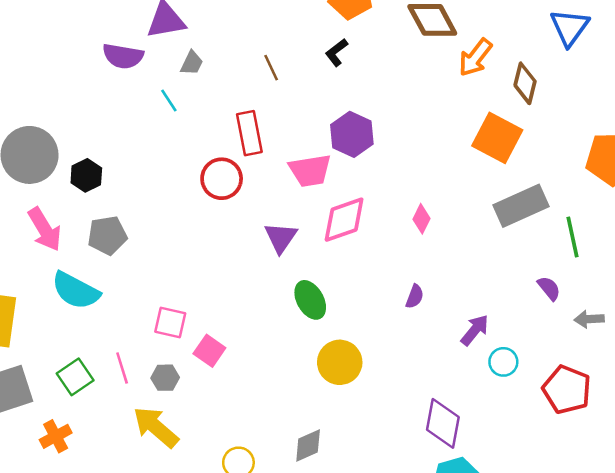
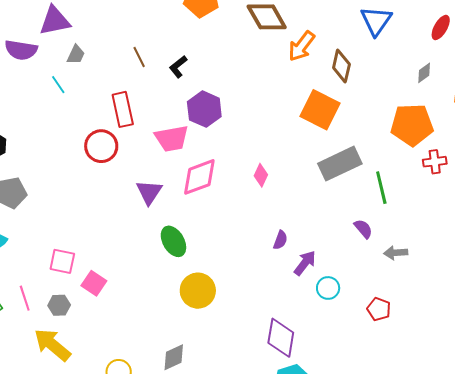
black L-shape: (337, 52) -> (178, 67), moved
purple semicircle: (415, 296) -> (280, 240), moved
red pentagon: (567, 390) -> (379, 309), size x0.6

